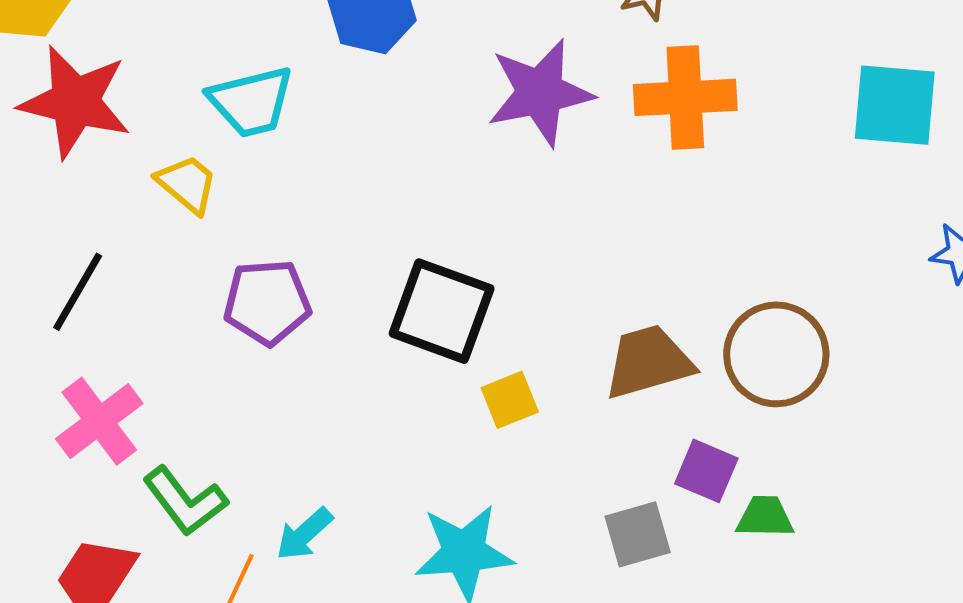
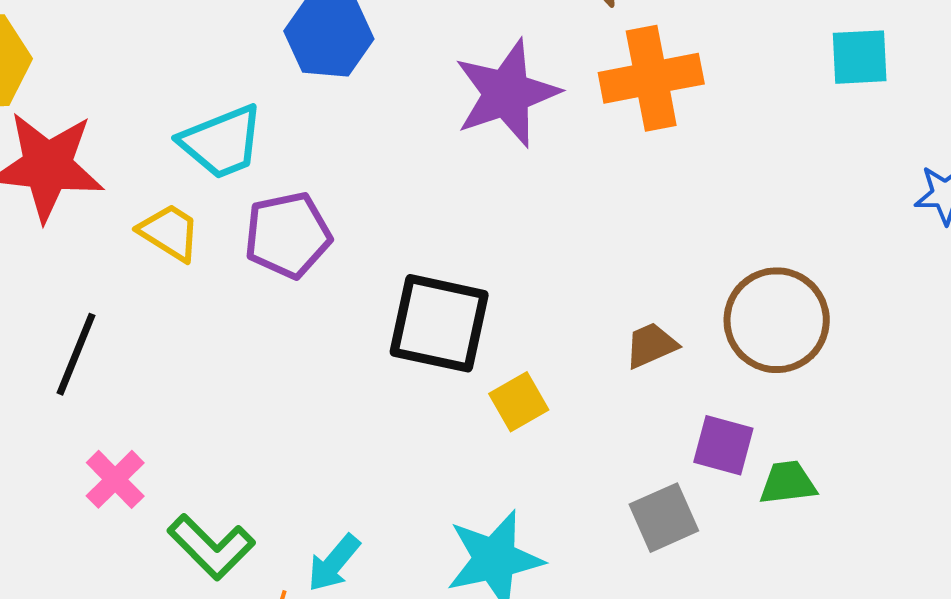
cyan square: (895, 105) -> (860, 57), size x0.7
purple pentagon: (267, 302) -> (288, 235), moved
brown trapezoid: (649, 362) -> (651, 345), size x0.6
pink cross: (99, 421) -> (115, 479), size x0.7

